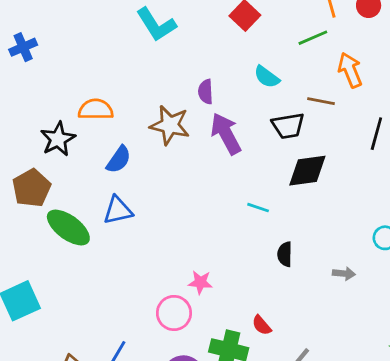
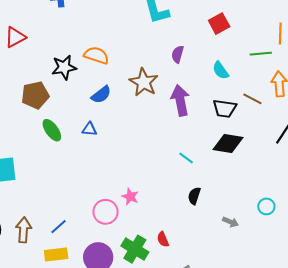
purple semicircle: (206, 92) -> (178, 54), moved
blue triangle: (118, 210) -> (89, 129), size x0.7
green ellipse: (68, 228) -> (52, 130), size x0.7

